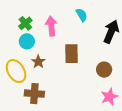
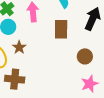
brown rectangle: (72, 54) -> (61, 29), moved

